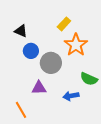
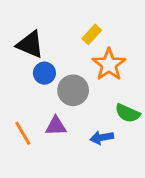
black triangle: (21, 31) -> (30, 44), size x1.5
orange line: (21, 110) -> (23, 133), moved

